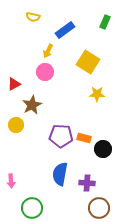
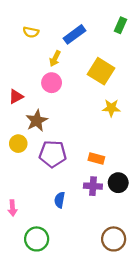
yellow semicircle: (33, 17) -> (31, 32), moved
purple pentagon: (61, 136) -> (53, 154), moved
black circle: (103, 149) -> (118, 183), moved
blue semicircle: (60, 174) -> (60, 200), moved, size x0.6
purple cross: (87, 183) -> (93, 186), moved

